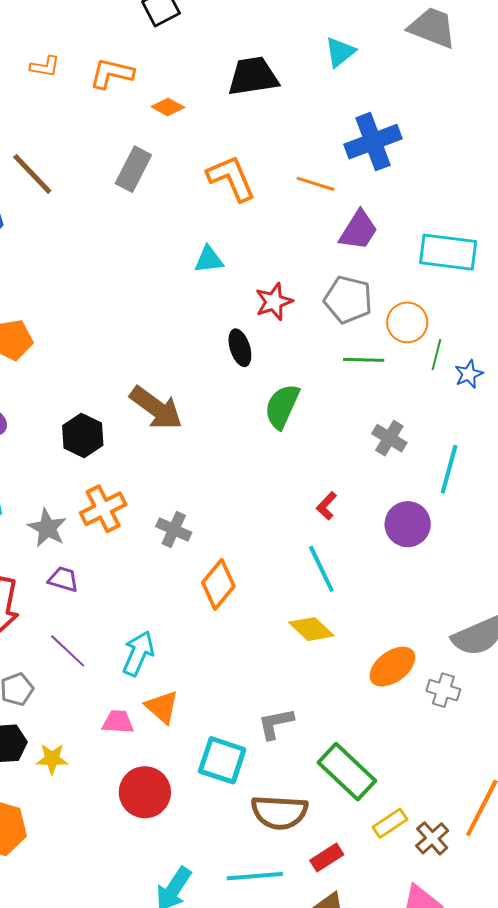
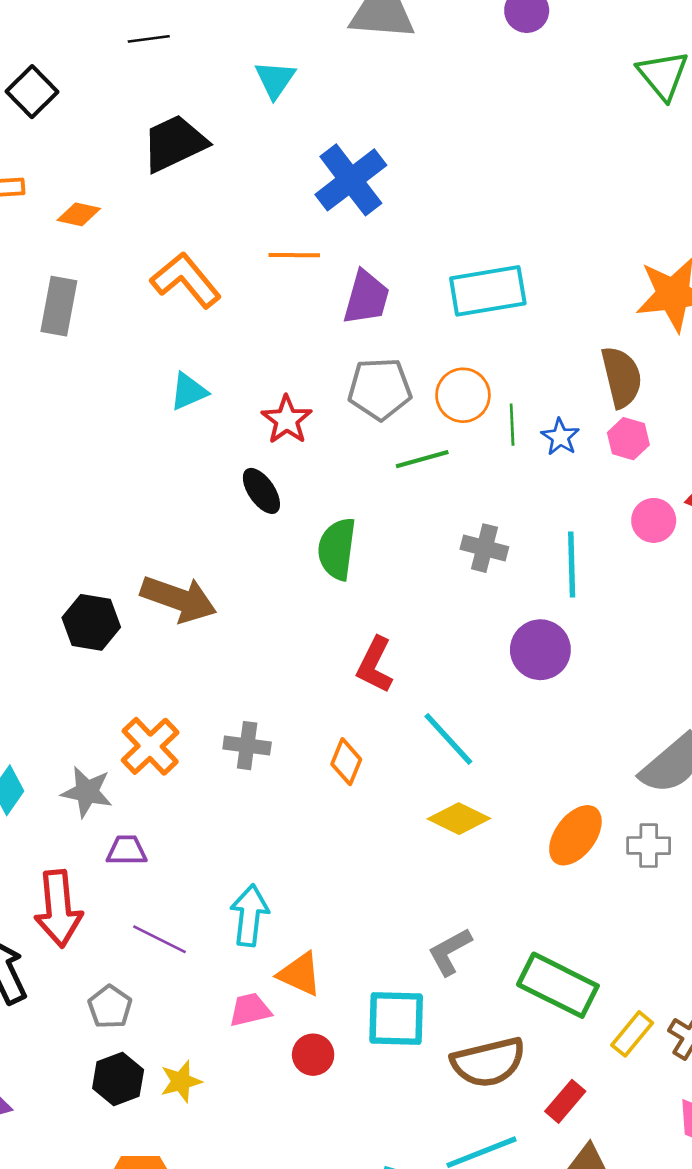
black hexagon: (83, 436) -> (91, 622), moved
red L-shape: (327, 506) -> (375, 665), moved, size x1.5
orange diamond: (218, 584) -> (346, 762), moved, size x0.7
red circle: (145, 792) -> (313, 1055), moved, size x0.6

